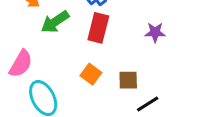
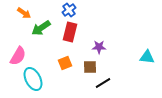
purple star: (155, 32) -> (99, 47), moved
orange square: (91, 74) -> (65, 63), turned 32

